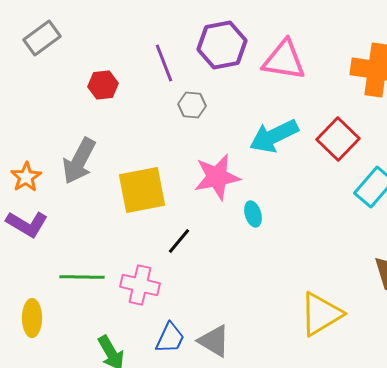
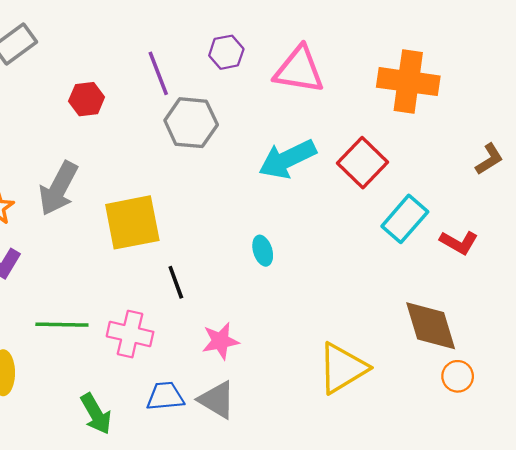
purple hexagon: (222, 45) -> (226, 52), size x0.6
gray hexagon: (192, 105) -> (191, 123), size x1.6
pink star: (217, 177) -> (220, 341), moved, size x0.7
black line: (179, 241) -> (176, 282), turned -60
blue trapezoid: (170, 338) -> (165, 396), turned -120

